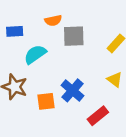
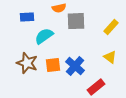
orange square: (46, 101) -> (53, 65), moved

